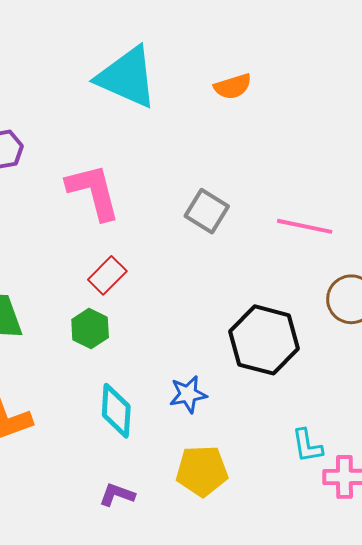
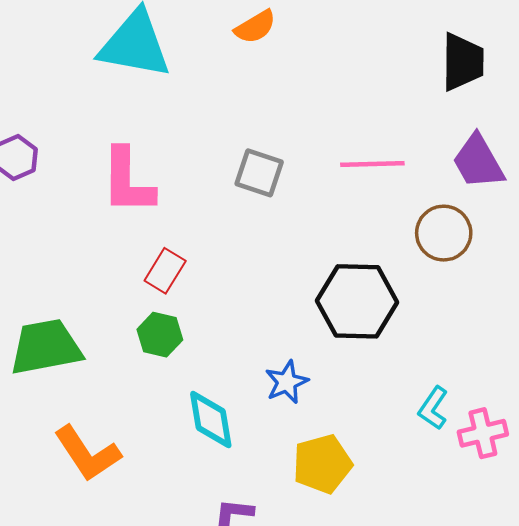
pink L-shape: (93, 192) -> (127, 181), turned -152
cyan L-shape: (307, 446) -> (433, 408), turned 57

